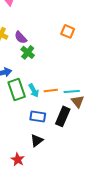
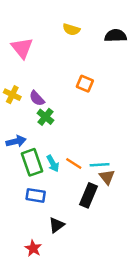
orange square: (68, 31) -> (85, 84), moved
orange line: (51, 90) -> (74, 163), turned 40
blue rectangle: (38, 116) -> (36, 195), moved

